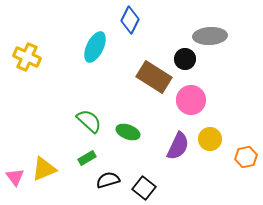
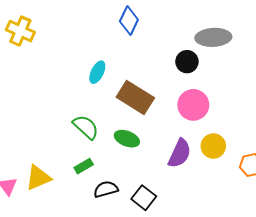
cyan ellipse: (95, 47) -> (97, 72), moved, size x0.7
yellow cross: (27, 57) -> (20, 31), moved
brown rectangle: (154, 77) -> (135, 97), moved

